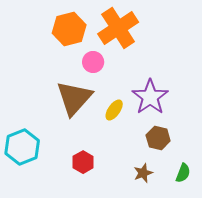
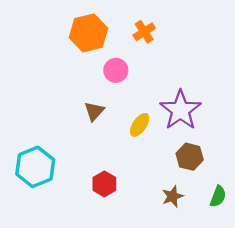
orange cross: (118, 28) -> (144, 32), size x0.5
brown triangle: (74, 98) -> (94, 111), size x0.5

